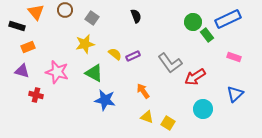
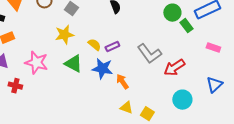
blue star: (105, 100) -> (102, 69), moved

